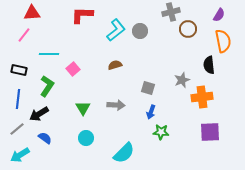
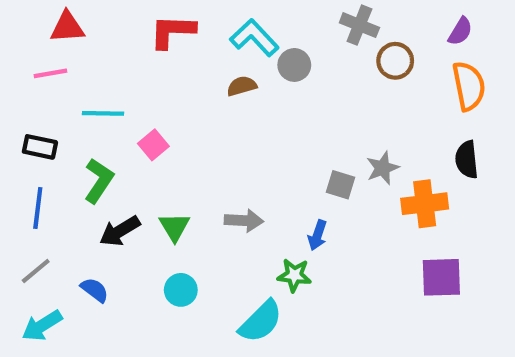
gray cross: (171, 12) -> (359, 25), turned 36
cyan L-shape: (116, 30) -> (254, 38), moved, turned -95
pink line: (24, 35) -> (50, 73), turned 42
brown semicircle: (115, 65) -> (242, 86), moved
black semicircle: (209, 65) -> (467, 160), moved
gray square: (148, 88) -> (341, 185), moved
black arrow: (39, 114) -> (120, 231), moved
green star: (161, 132) -> (294, 275), moved

